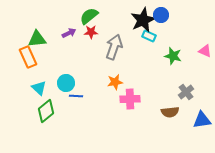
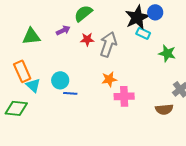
red star: (91, 32) -> (87, 39), moved
orange rectangle: (28, 57) -> (22, 71), moved
green diamond: (46, 111) -> (16, 108), moved, turned 45

